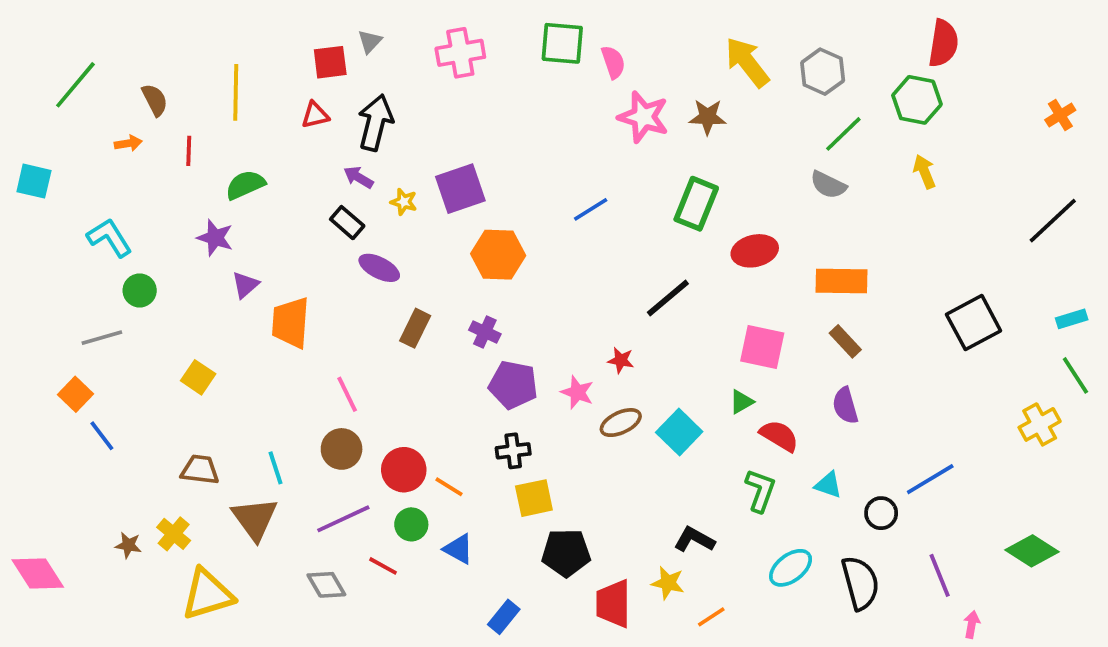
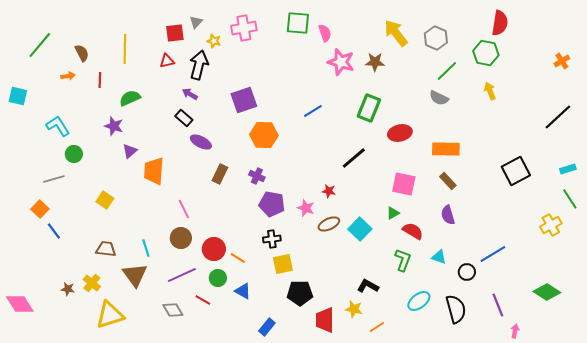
yellow star: (404, 202) -> (214, 41), moved

